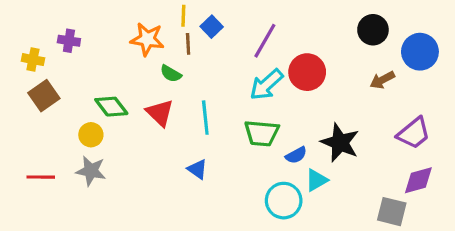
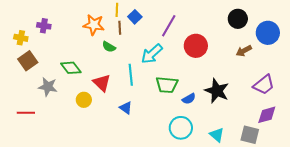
cyan arrow: (266, 85) -> (152, 54), moved
red triangle: (160, 113) -> (102, 83), moved
yellow circle: (91, 135) -> (84, 100), moved
gray star: (91, 171) -> (48, 87), moved
cyan triangle: (317, 180) -> (217, 135), moved, turned -49

